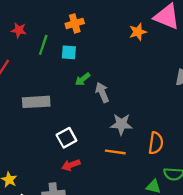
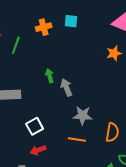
orange star: (138, 32) -> (114, 53), moved
cyan square: (69, 52) -> (71, 21), moved
green arrow: (83, 79) -> (50, 76), turned 112

